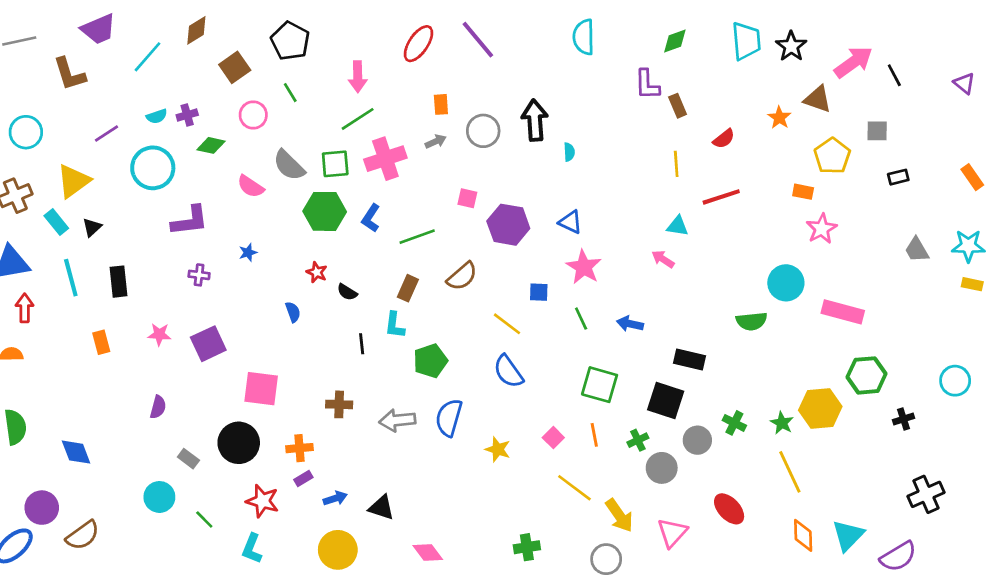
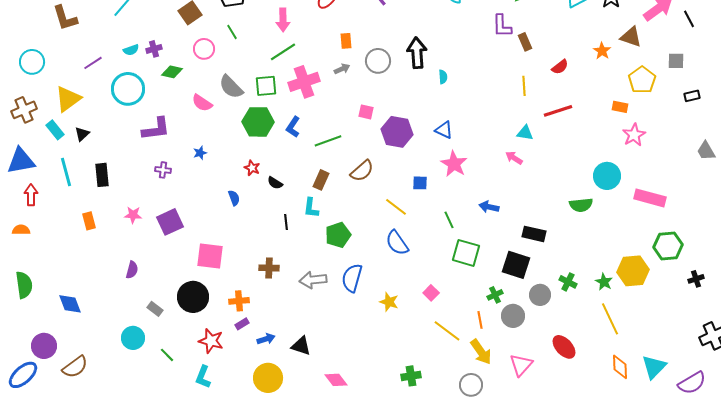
green line: (581, 319) -> (449, 220), moved
orange line: (594, 435) -> (480, 320), moved

